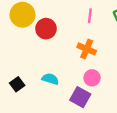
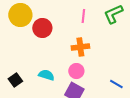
orange cross: (87, 49) -> (80, 47), turned -30
pink circle: (92, 78) -> (76, 71), moved

